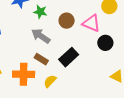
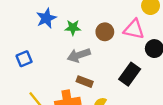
gray arrow: (41, 36) -> (79, 55), turned -42
black rectangle: (69, 57) -> (130, 74), moved

